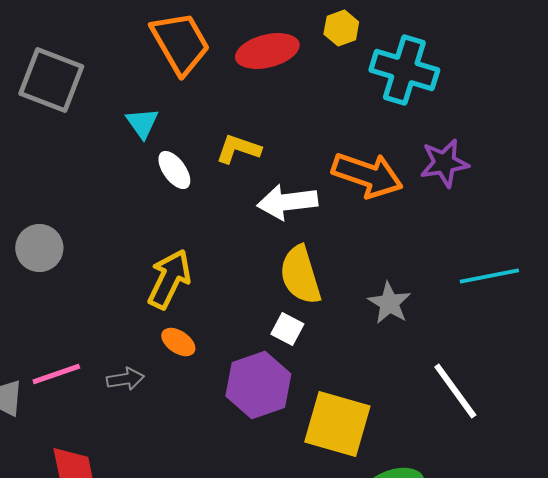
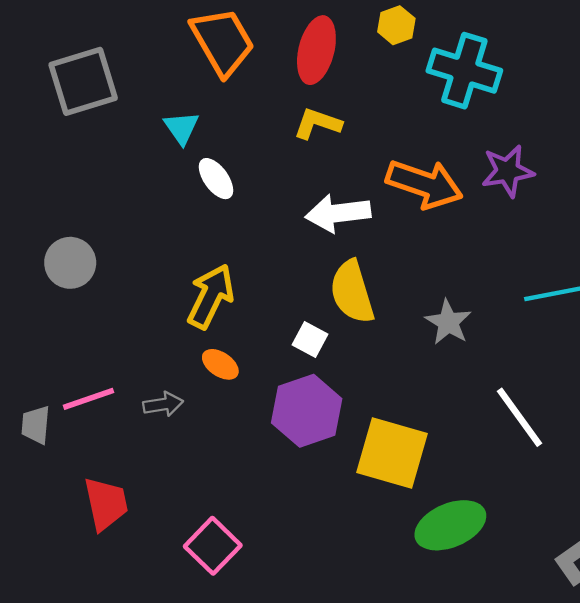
red ellipse: (267, 51) -> (316, 50), turned -62
gray square: (51, 80) -> (83, 81), turned -38
yellow L-shape: (238, 149) -> (318, 124), moved
white square: (287, 329) -> (310, 340), moved

